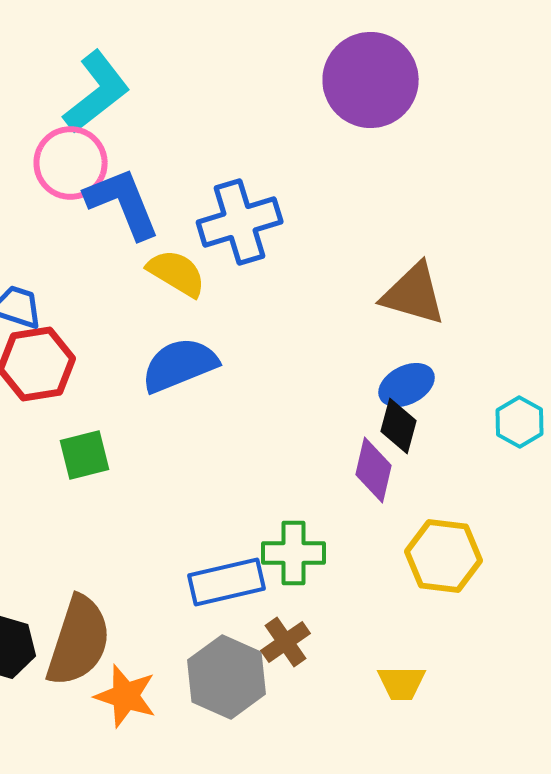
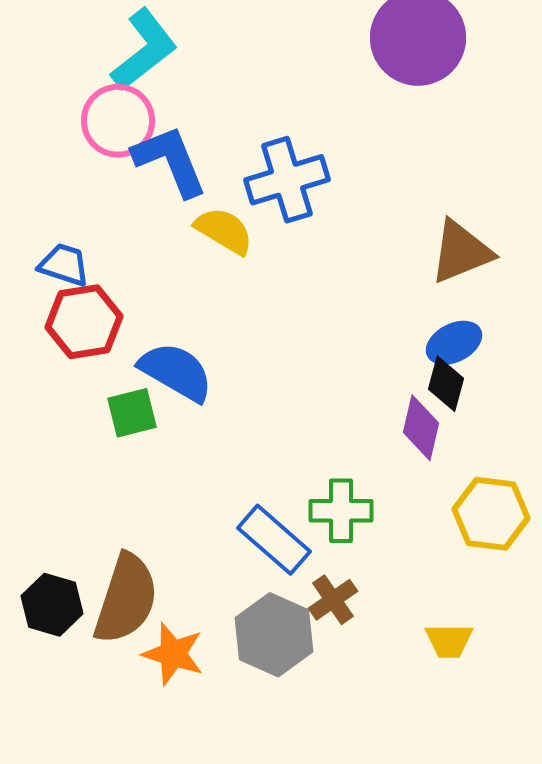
brown triangle: (414, 294) -> (461, 252), turned -38
blue semicircle: (180, 365) -> (176, 372), moved, turned 52
blue rectangle: (227, 582) -> (274, 540), turned 54

